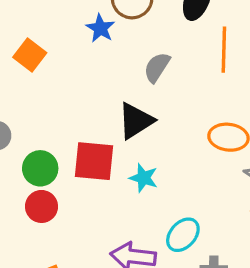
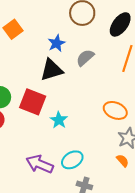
blue star: (100, 28) -> (57, 43), moved
black triangle: (136, 121) -> (52, 70), moved

